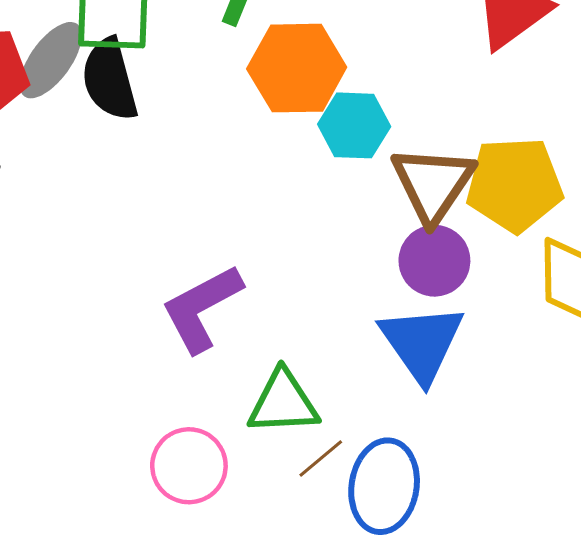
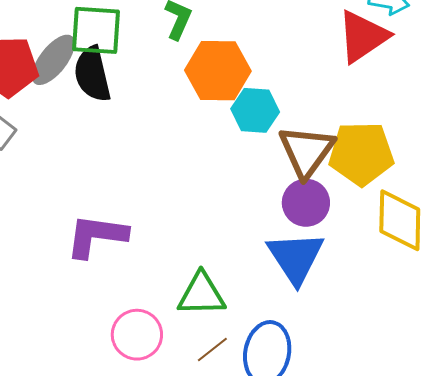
purple L-shape: (202, 308) -> (96, 236), moved, turned 34
brown line: (321, 458) -> (212, 349), moved

